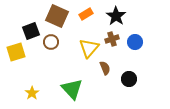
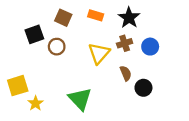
orange rectangle: (86, 14) -> (96, 15), turned 48
brown square: (57, 16) -> (63, 18), size x0.7
yellow square: (16, 52) -> (18, 86), moved
brown semicircle: (105, 68) -> (126, 73), moved

